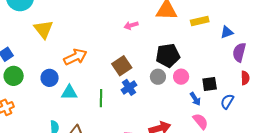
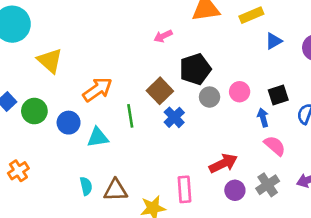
blue triangle: (227, 32) -> (274, 41), moved
black pentagon: (168, 55) -> (195, 69), moved
green circle: (14, 76) -> (34, 111), moved
green line: (101, 98) -> (130, 116), moved
blue arrow: (195, 99) -> (263, 118), turned -152

